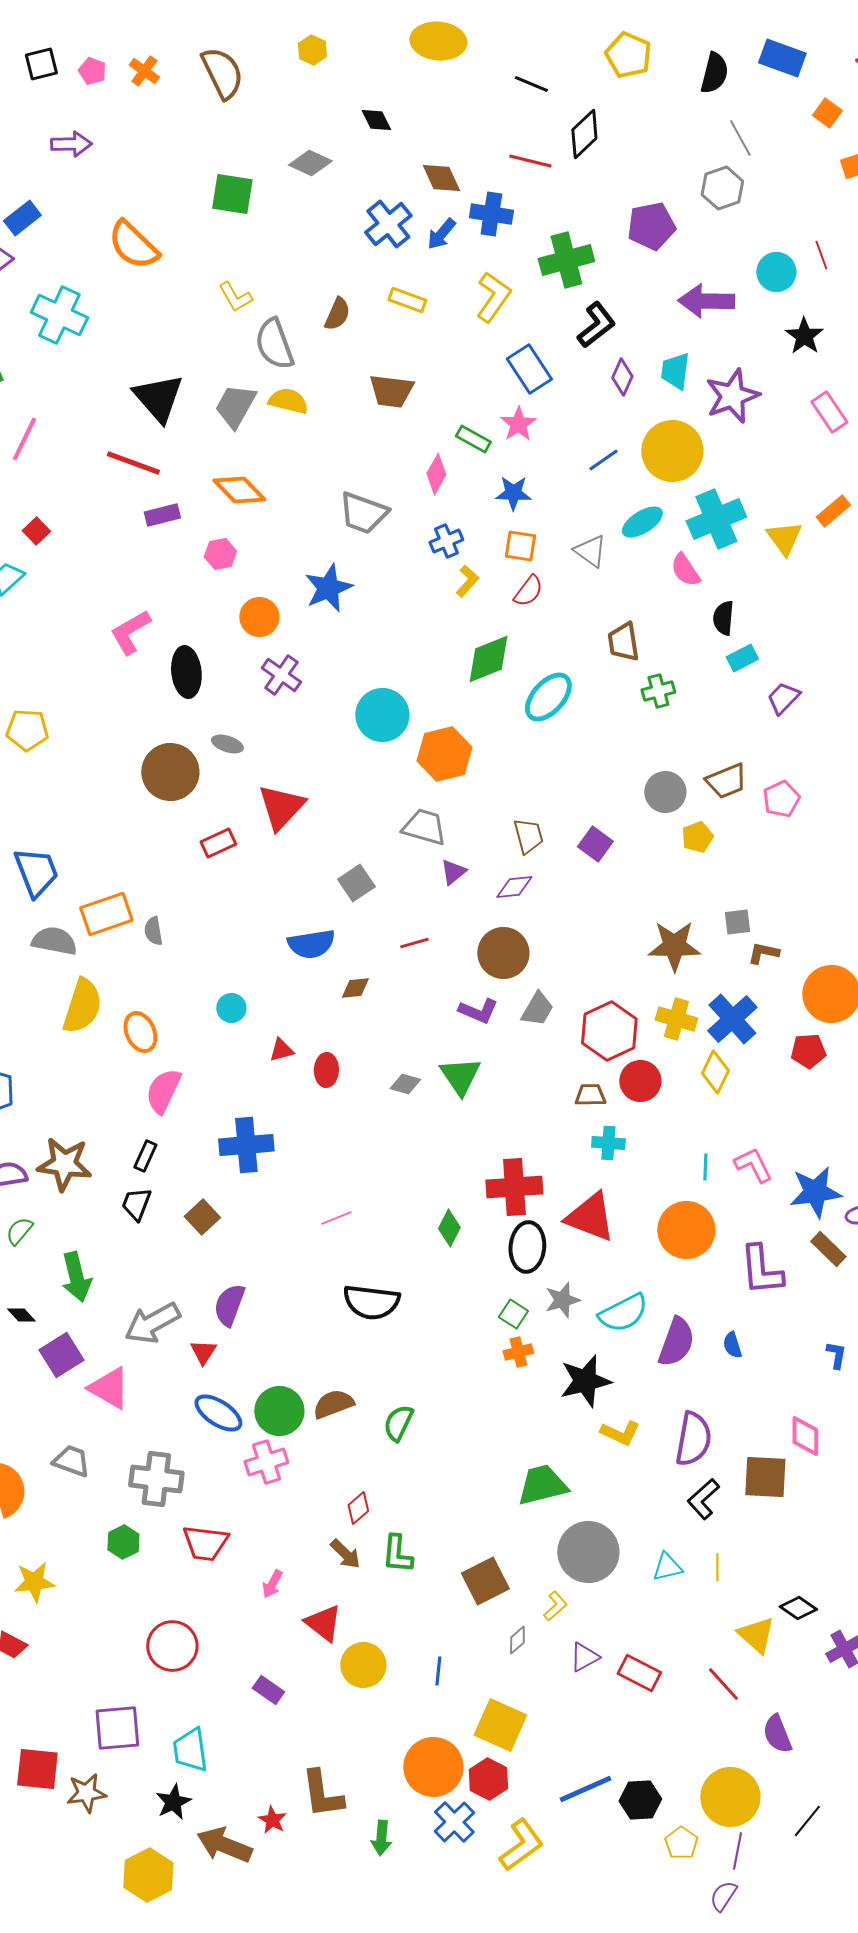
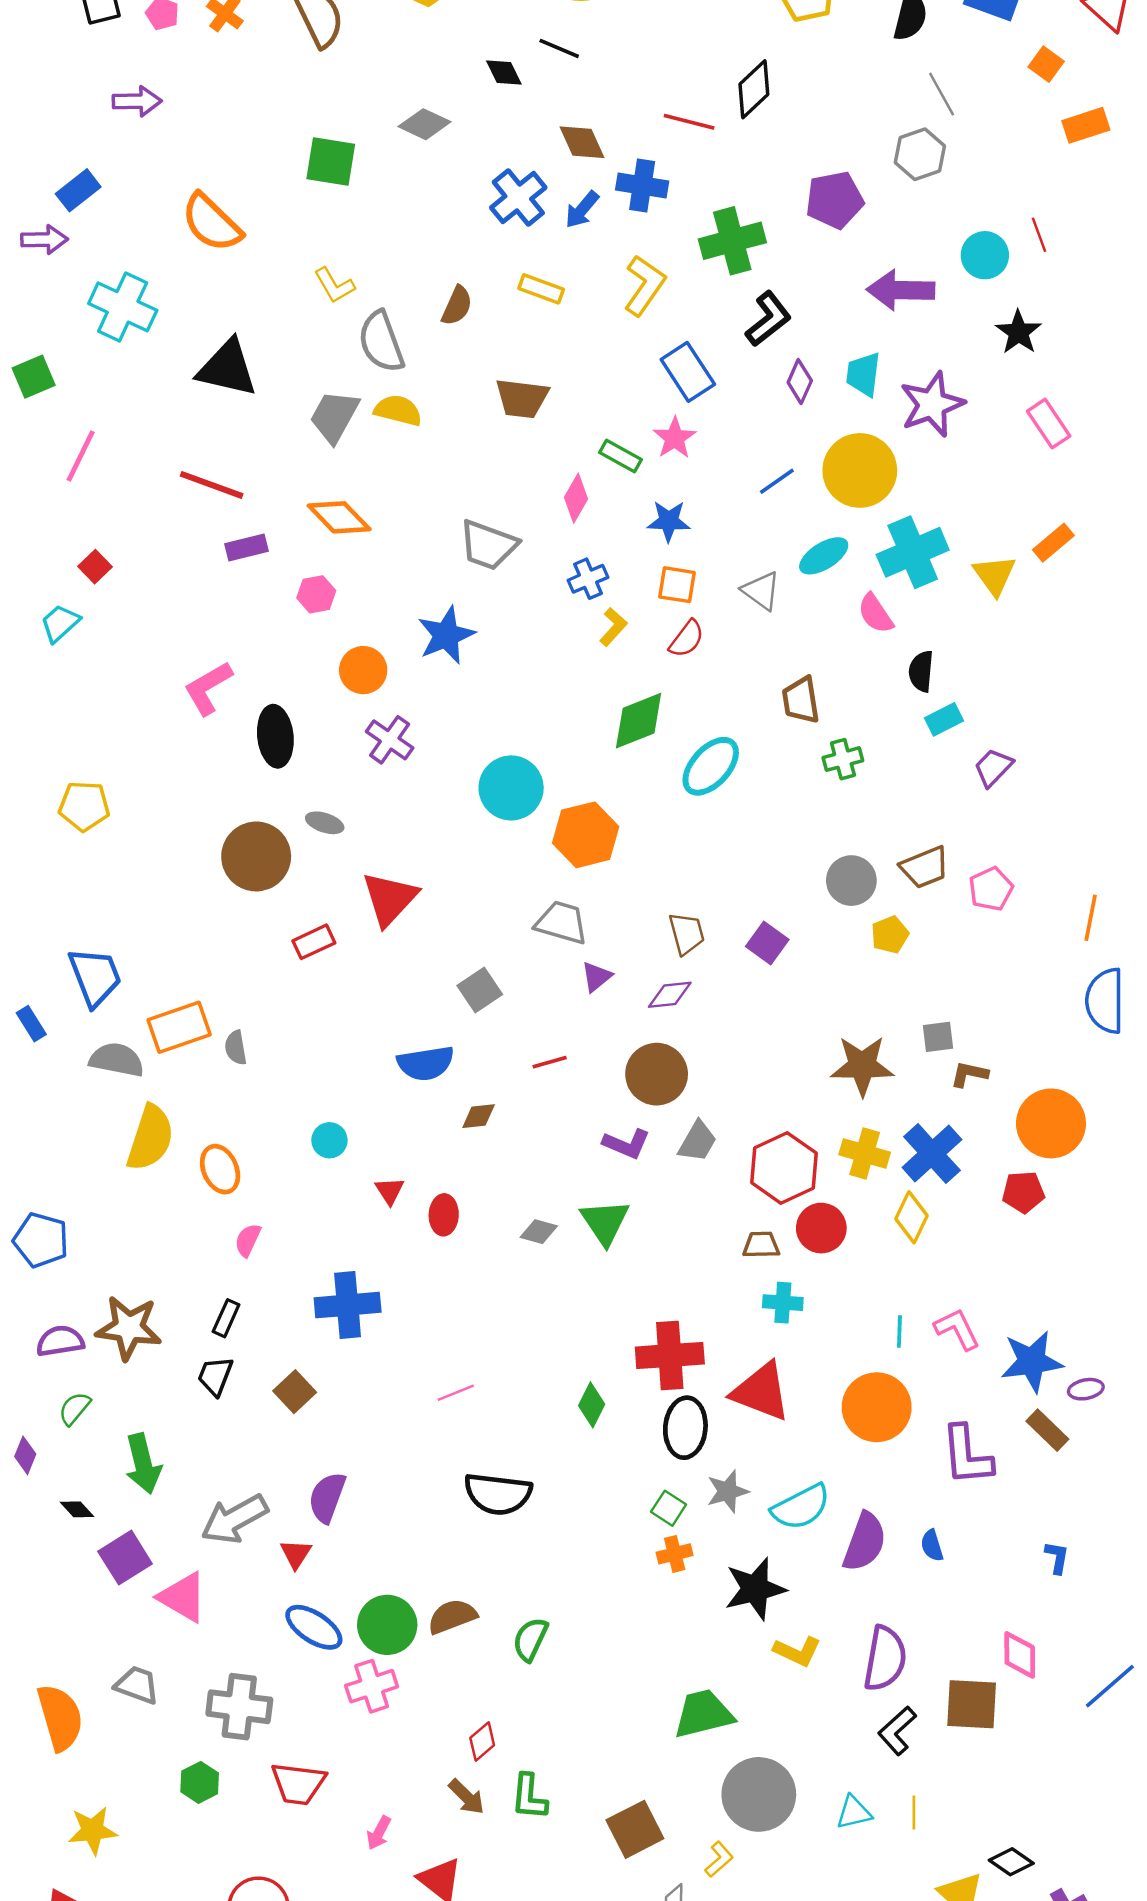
black line: (531, 84) -> (559, 48), moved
black triangle: (158, 398) -> (227, 368), moved, turned -36
red triangle: (281, 1050) -> (390, 1191), turned -48
pink semicircle: (163, 1091) -> (248, 1240), size x0.6

